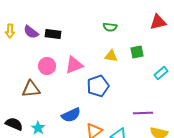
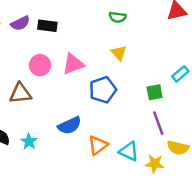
purple semicircle: (31, 32) -> (20, 23), turned -63
green square: (137, 52) -> (155, 92), moved
yellow triangle: (111, 56) -> (119, 53), turned 40
purple line: (143, 113) -> (158, 123), turned 72

